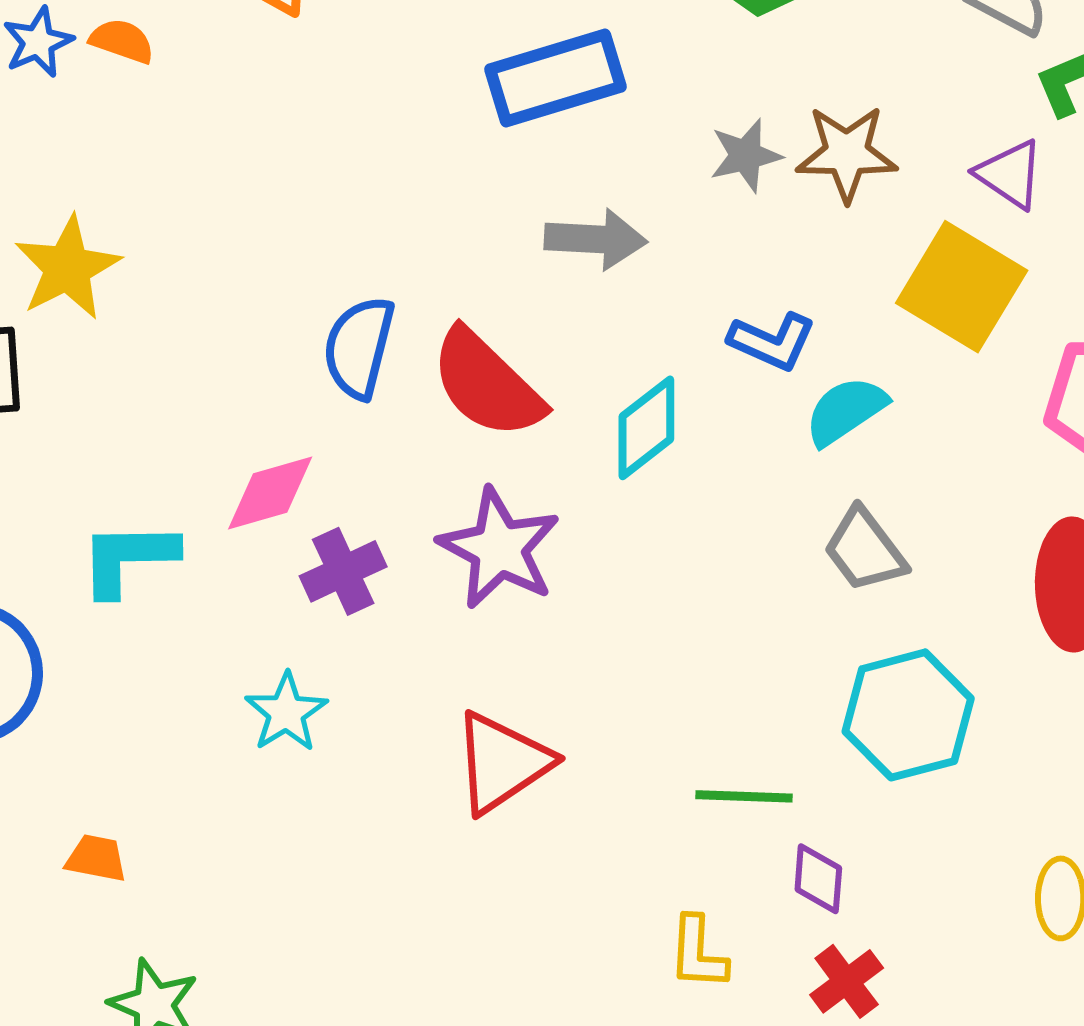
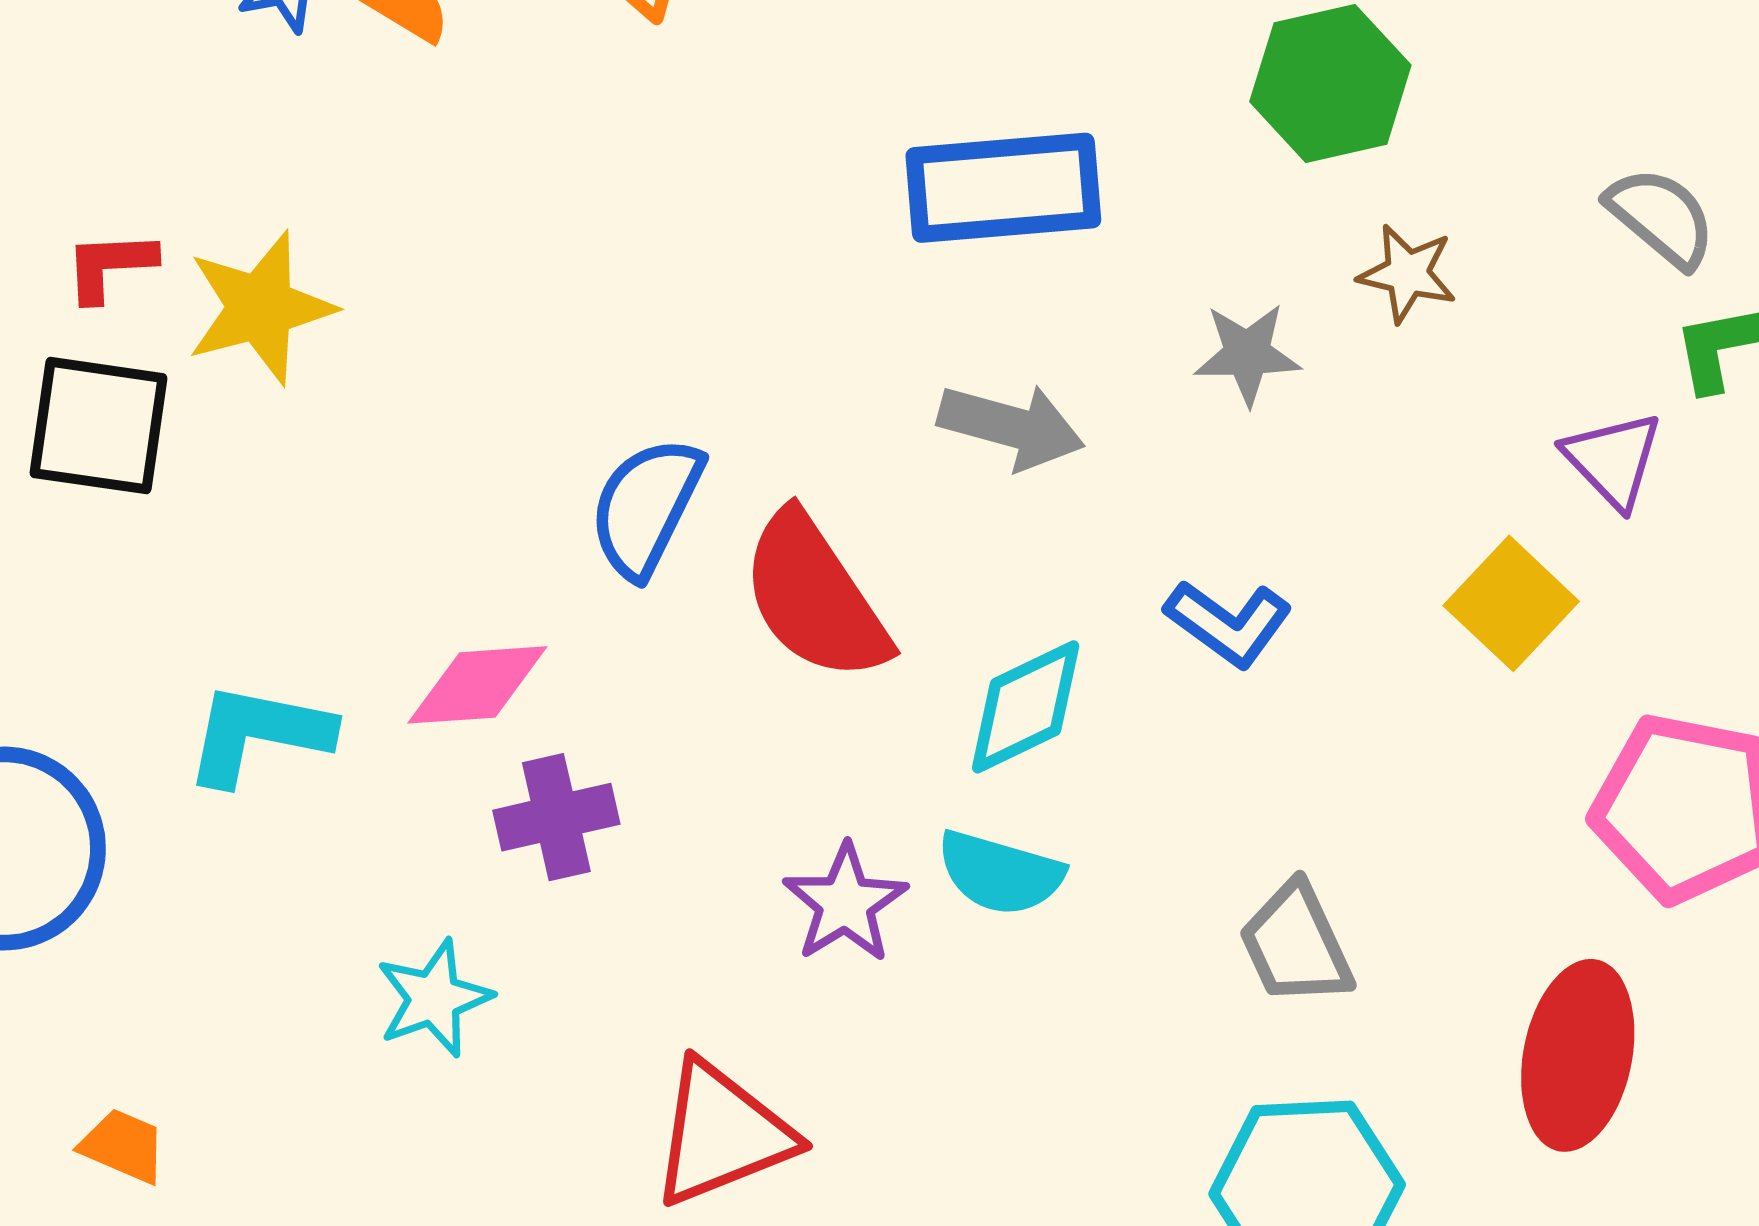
brown star: (847, 153) -> (1407, 274), moved, size x0.7
yellow square: (962, 287) -> (1511, 603), size x0.7
cyan semicircle: (846, 411) -> (1000, 873), moved, turned -142
purple star: (499, 548) -> (845, 903), moved, size x0.7

